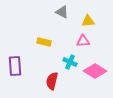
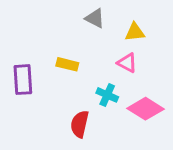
pink triangle: (83, 41) -> (127, 63), turned 32
purple rectangle: (15, 66) -> (23, 80), moved

